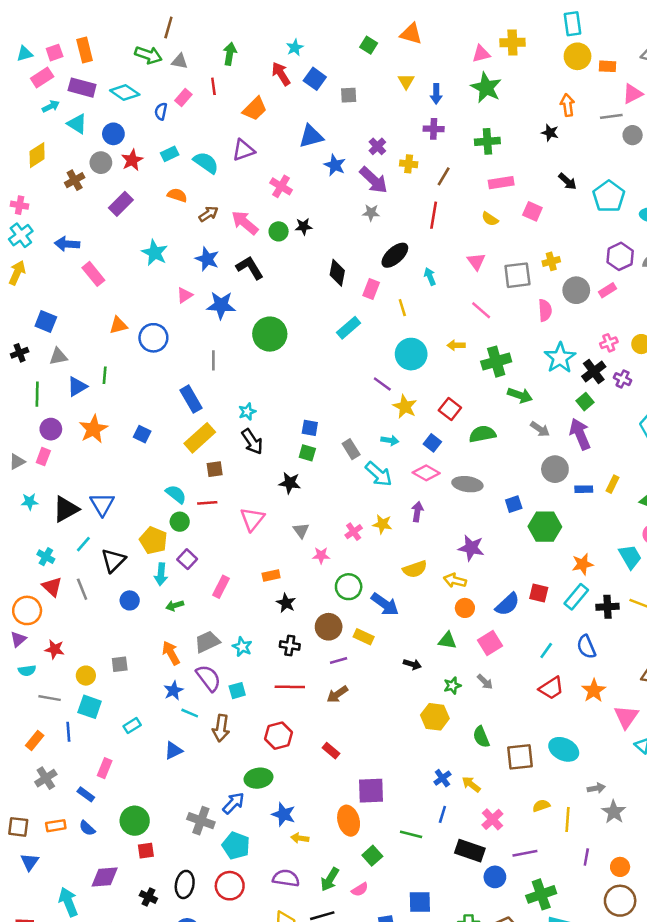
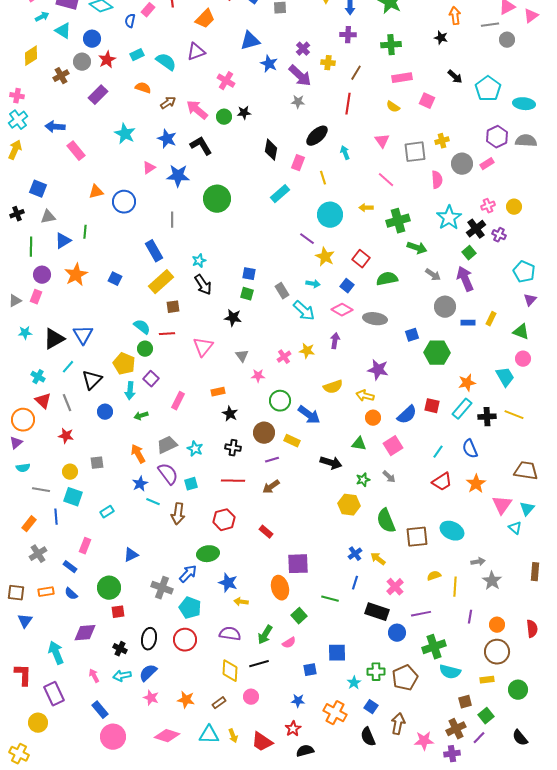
red star: (55, 649) -> (66, 436), moved
black arrow: (412, 664) -> (331, 463), size x1.5
green semicircle: (481, 737) -> (386, 521), size x1.4
blue triangle: (173, 751) -> (131, 555), moved

